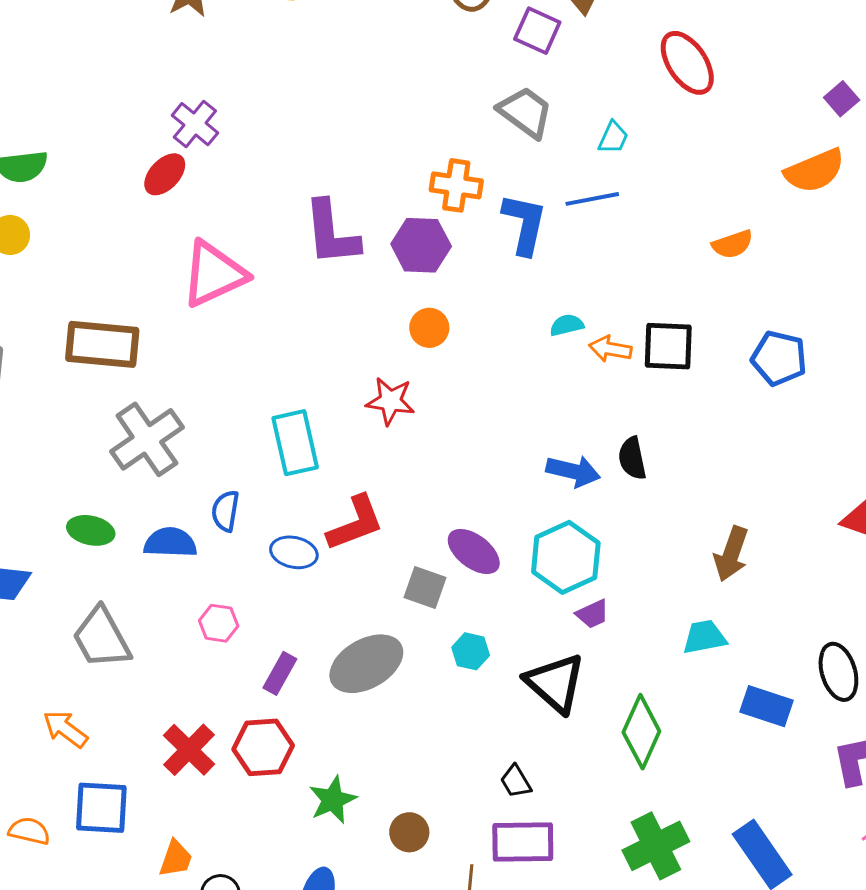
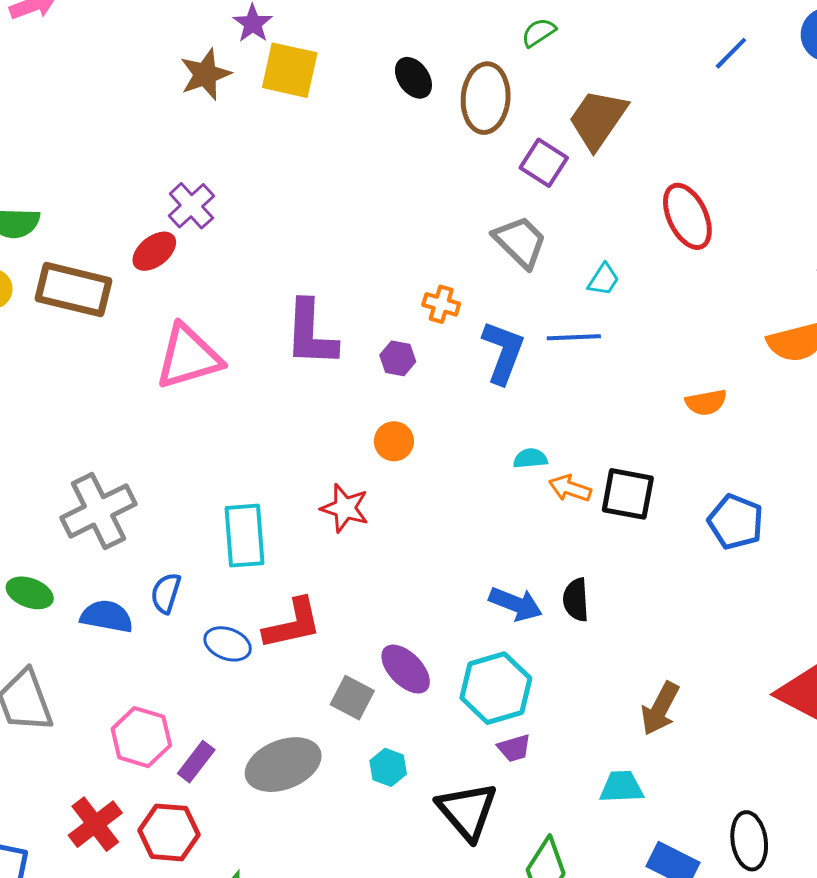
orange cross: (456, 185) -> (441, 304), size x0.7
purple hexagon: (421, 245) -> (398, 358), size x0.6
brown rectangle: (102, 344) -> (73, 290), moved
pink hexagon: (219, 623) -> (141, 737), moved, size x1.5

